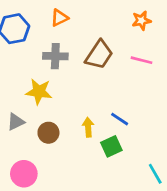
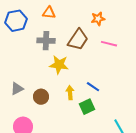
orange triangle: (59, 18) -> (49, 13), turned 32
orange star: (141, 21) -> (98, 19), moved
yellow star: (39, 92) -> (59, 65), moved

